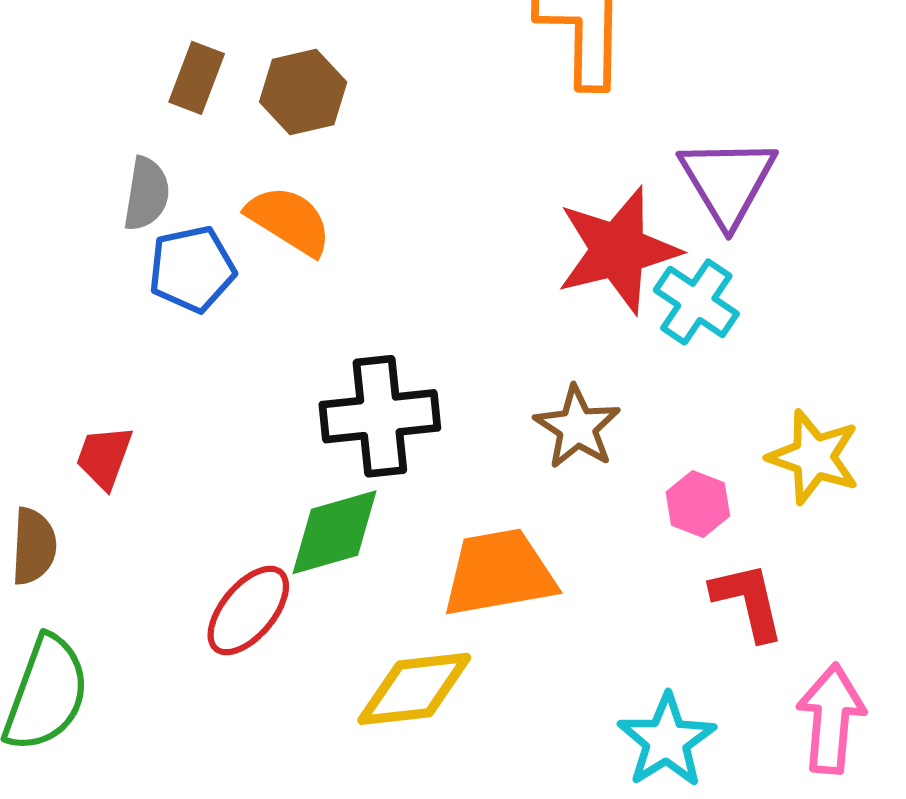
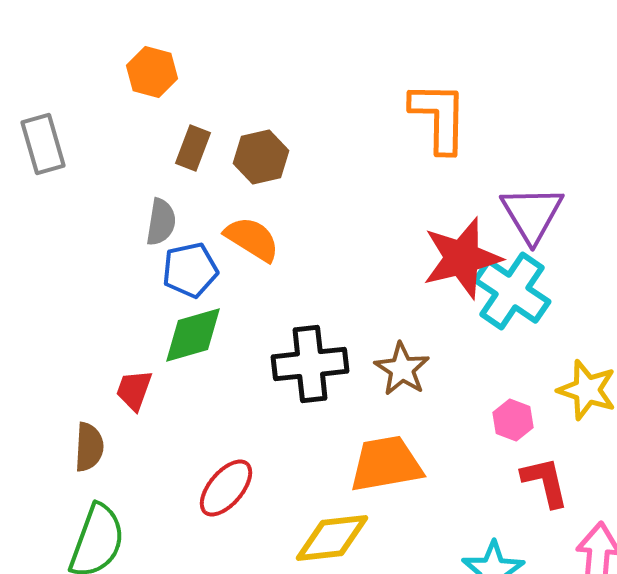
cyan cross: (696, 302) -> (512, 291), size x1.4
brown star: (577, 427) -> (402, 369), moved
green diamond: (334, 532) -> (193, 335), moved

